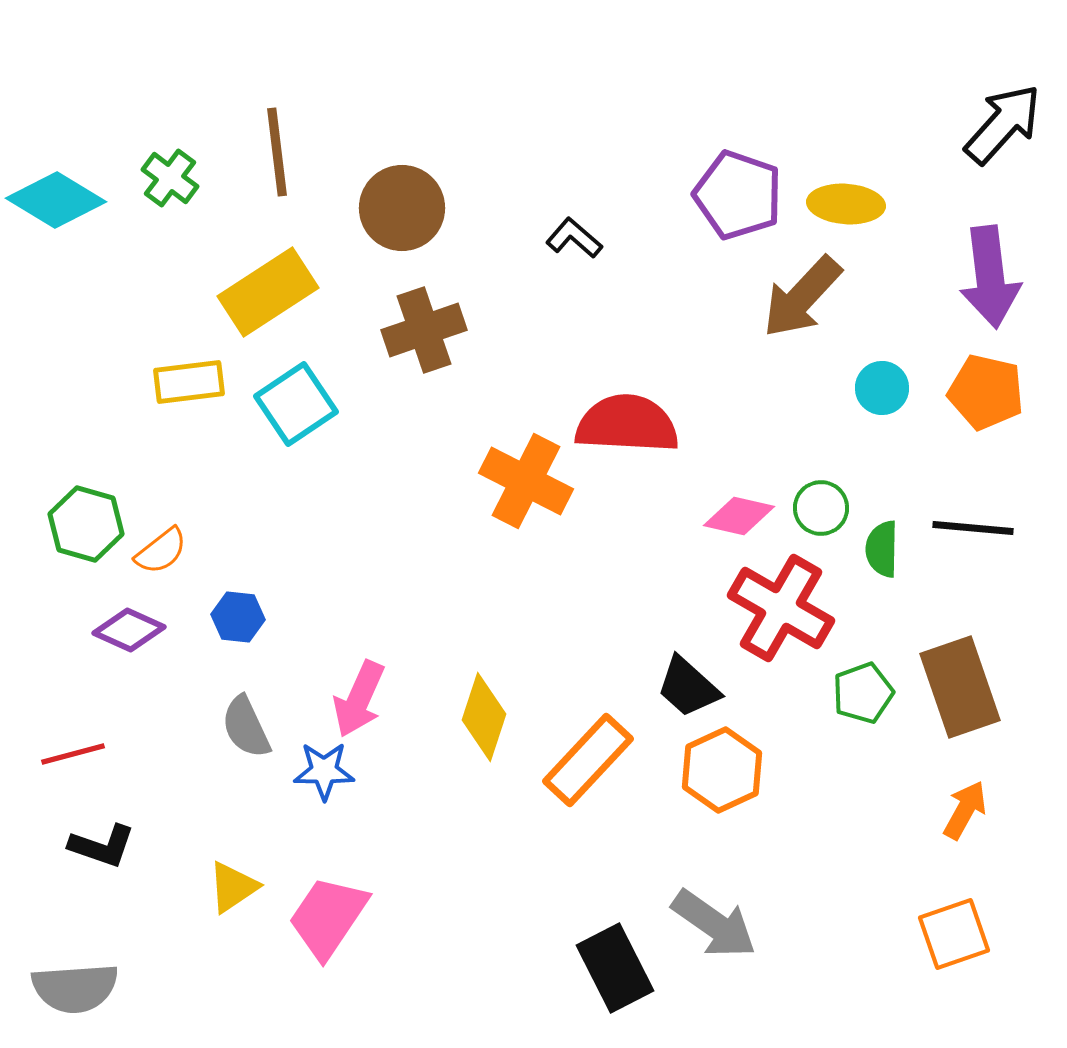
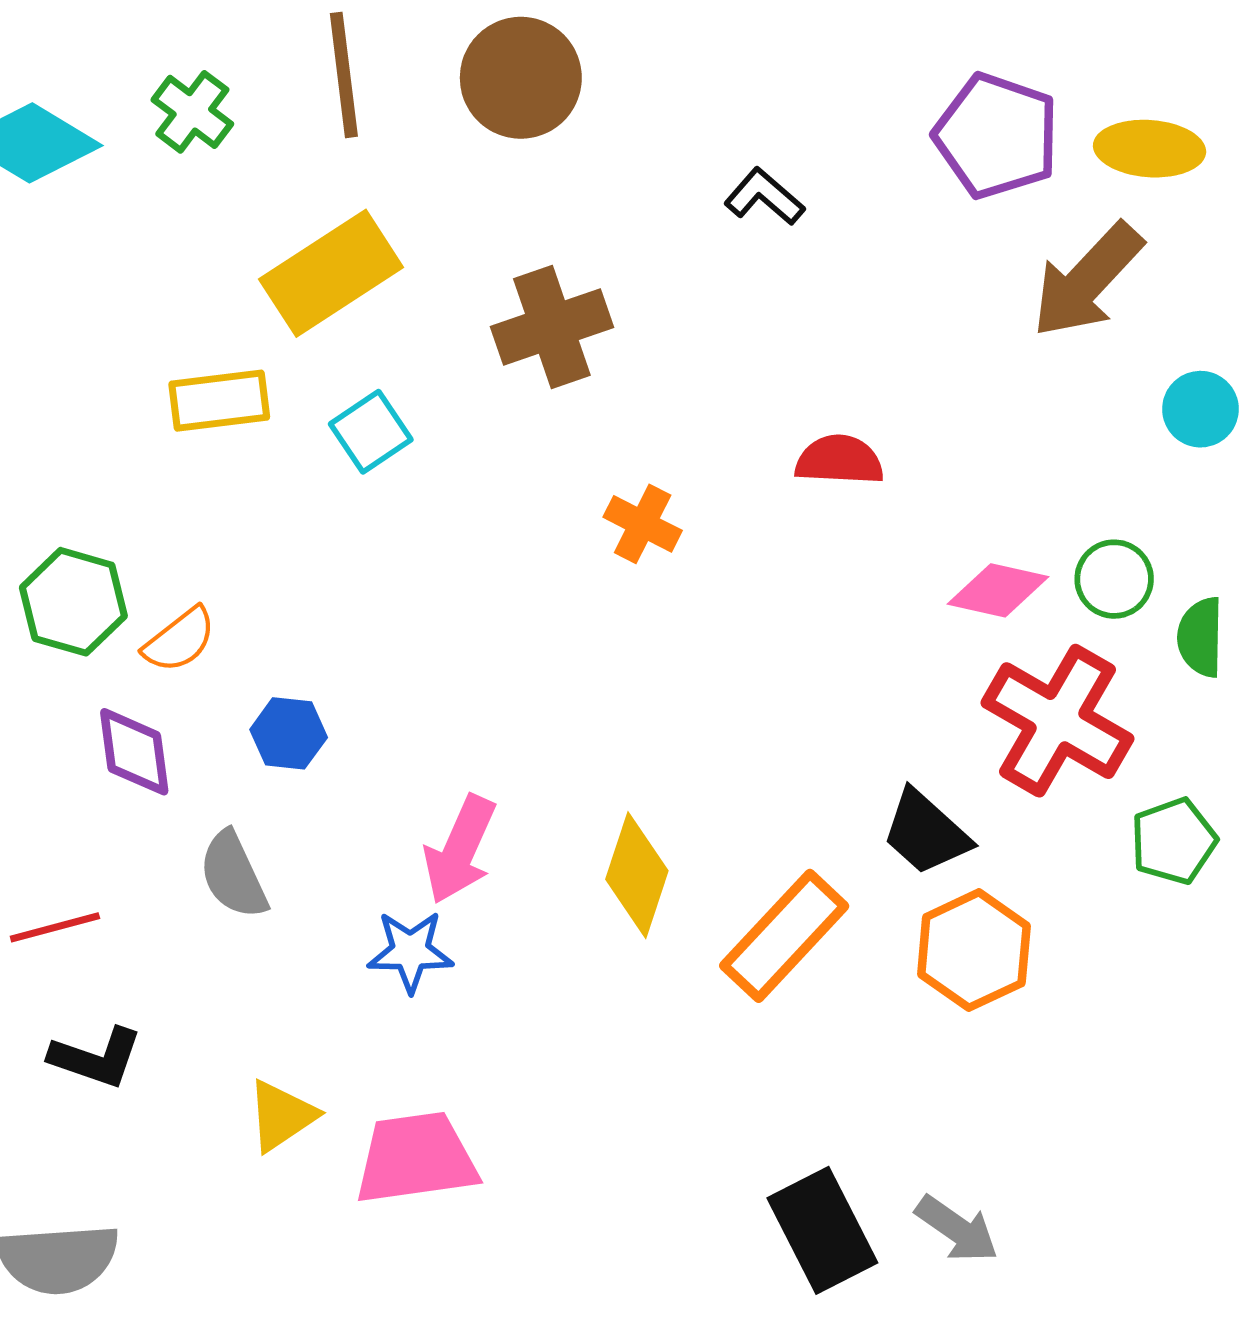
brown circle: (402, 208) -> (521, 78), moved
cyan square: (296, 404) -> (371, 432), size x0.7
red semicircle: (627, 424) -> (839, 460), size x0.6
orange cross: (526, 481) -> (643, 524), moved, size x0.6
purple diamond: (129, 630) -> (134, 752), turned 58
gray semicircle: (246, 727) -> (233, 875), moved
pink trapezoid: (328, 917) -> (416, 1158), turned 48
gray arrow: (714, 924) -> (957, 1229), moved, size x0.7

